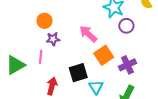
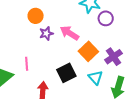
orange circle: (45, 21) -> (36, 16), moved
purple star: (53, 39) -> (46, 33), moved
cyan triangle: (96, 87) -> (95, 78), moved

